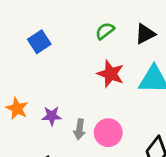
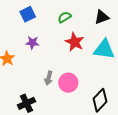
green semicircle: (105, 31) -> (65, 17), moved
purple star: (52, 116) -> (32, 43), moved

